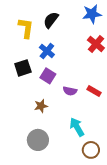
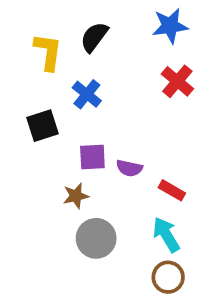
purple square: (48, 76) -> (92, 157), moved, turned -35
red rectangle: (94, 91) -> (172, 190), moved
cyan arrow: (77, 127) -> (166, 235), moved
gray circle: (38, 140) -> (96, 238), moved

